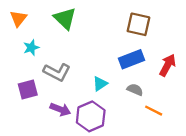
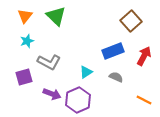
orange triangle: (18, 18) -> (25, 16), moved
brown square: (138, 24) -> (131, 21), moved, turned 35
orange line: (154, 111) -> (144, 100), moved

